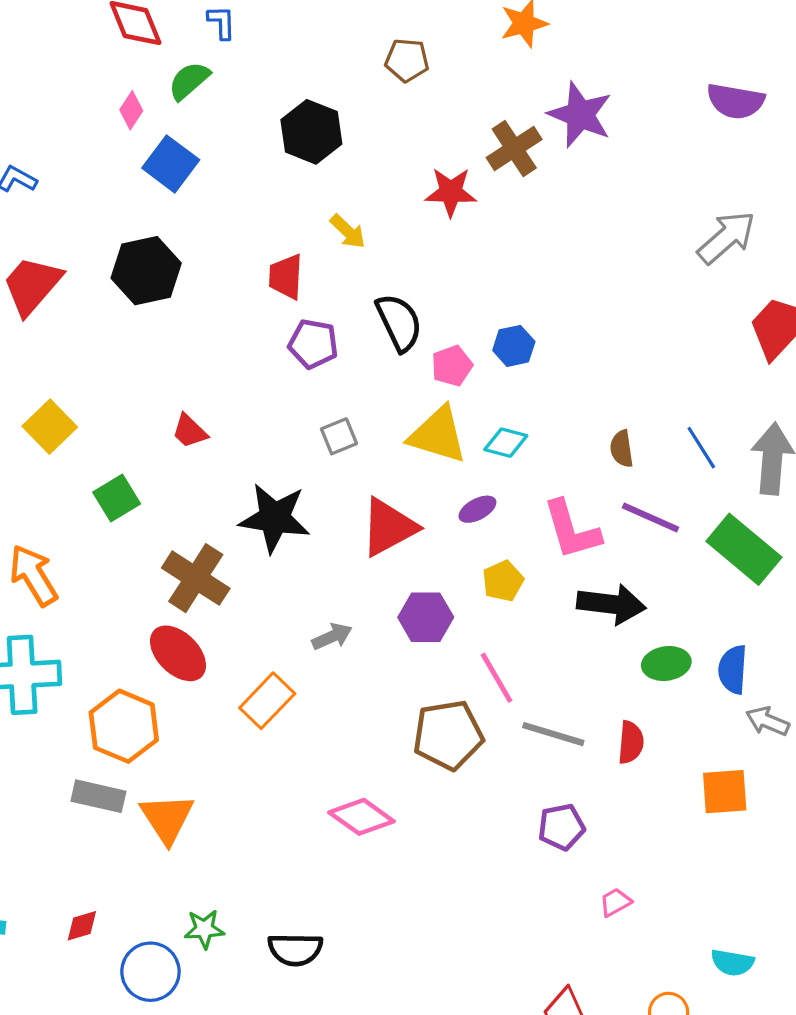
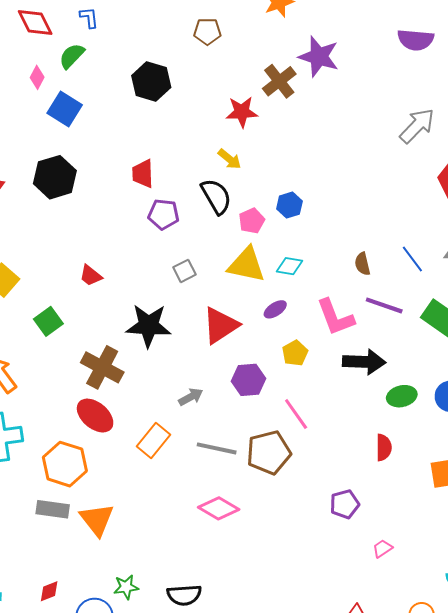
yellow arrow: (348, 231) -> (230, 159), moved
gray line: (553, 734) -> (217, 448), moved

